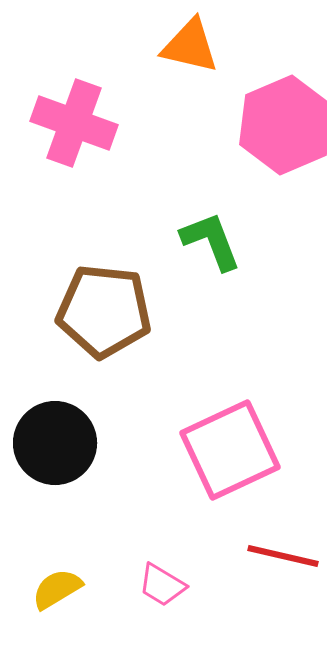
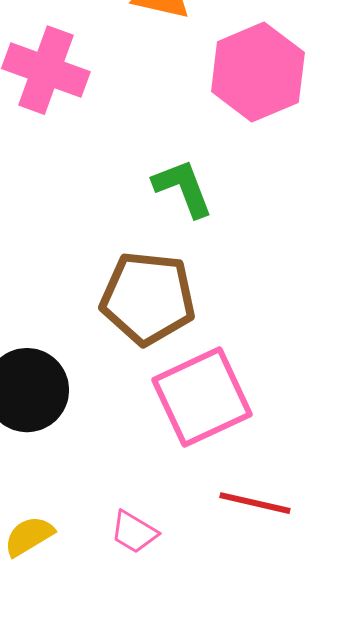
brown pentagon: (104, 311) -> (148, 298), moved

